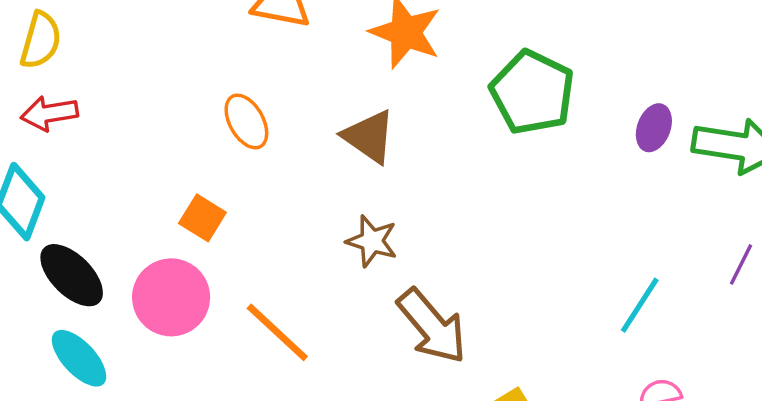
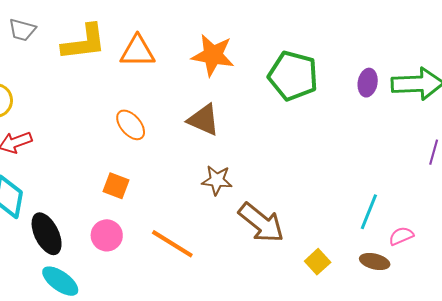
black ellipse: (72, 275) -> (47, 234), turned 30
pink circle: (171, 297) -> (107, 235), size x0.7
cyan line: (640, 305) -> (369, 212), moved

